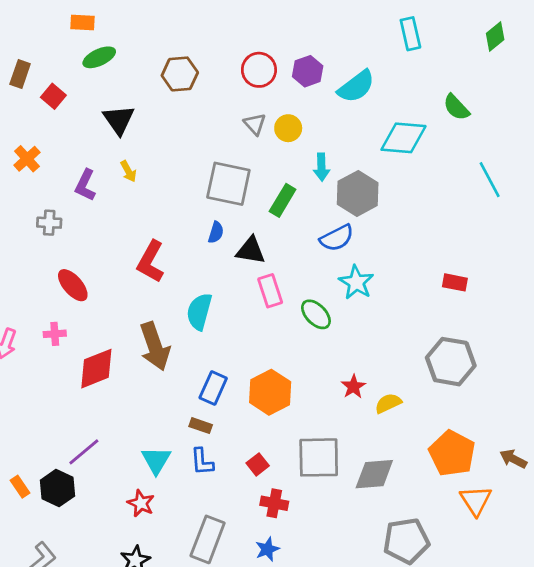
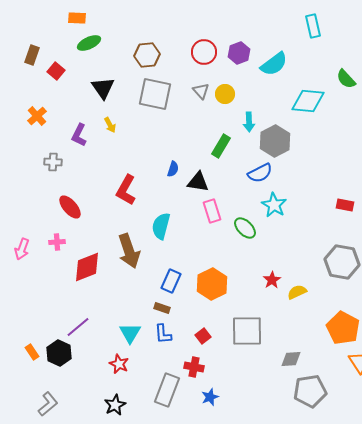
gray square: (228, 184) -> (155, 94), moved
gray diamond: (374, 474) -> (291, 359), moved, size x0.7
red cross: (274, 503) -> (194, 367), moved

